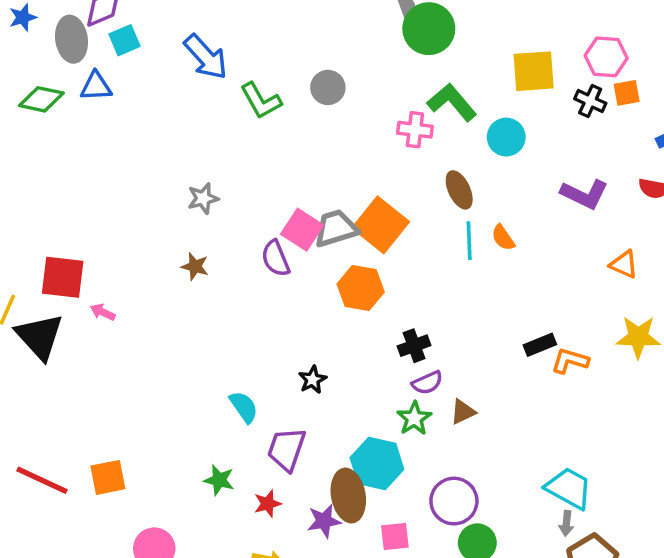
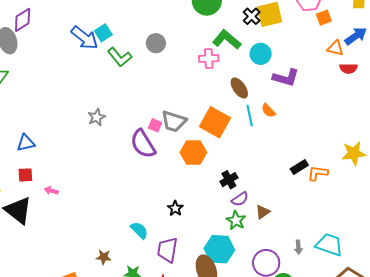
cyan square: (125, 40) -> (103, 33), moved
blue triangle: (96, 86) -> (26, 143), moved
black cross: (590, 101) -> (252, 16), moved, turned 30
purple L-shape: (584, 194) -> (286, 78), moved
orange square: (381, 225) -> (215, 122), moved
gray trapezoid: (336, 228) -> (174, 121), turned -136
pink square: (302, 230) -> (155, 125), size x0.6
purple semicircle: (276, 258) -> (143, 144), size x1.4
orange triangle: (624, 264) -> (335, 48), moved
brown star: (195, 266) -> (104, 257), moved
red square: (63, 277) -> (25, 175), size x0.6
gray arrow: (566, 523) -> (298, 247), moved

